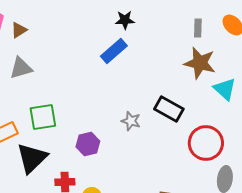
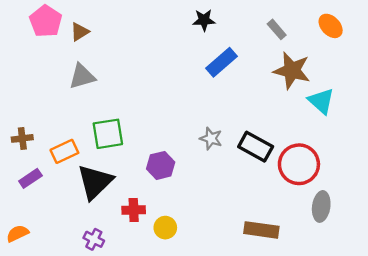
gray rectangle: (198, 28) -> (277, 29), moved, turned -42
blue rectangle: (114, 51) -> (222, 62), moved
black rectangle: (169, 109) -> (256, 147), moved

